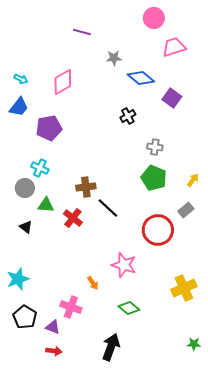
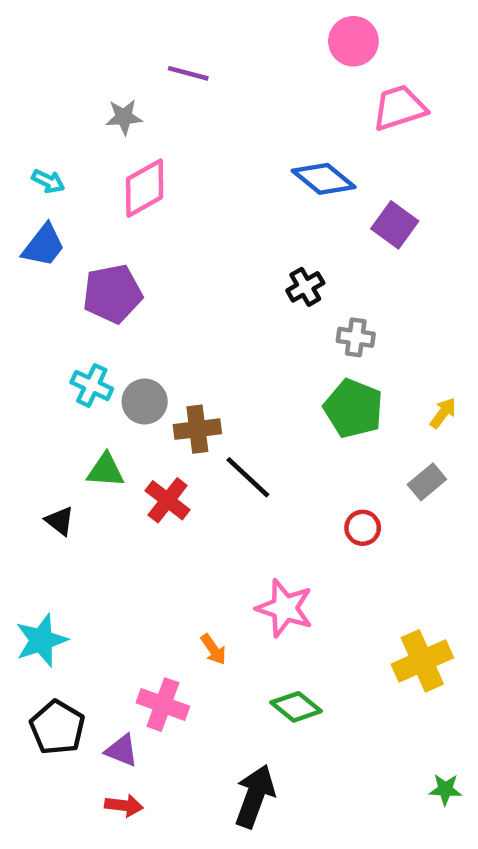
gray star: (114, 58) -> (124, 117), moved
black cross: (128, 116) -> (305, 287), moved
gray circle: (25, 188) -> (145, 402), moved
red circle: (158, 230) -> (363, 528), size x0.5

